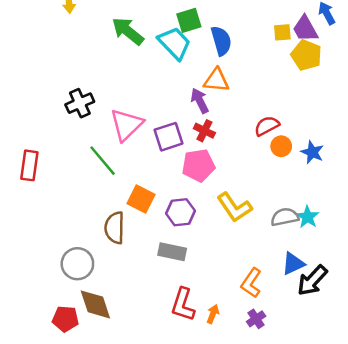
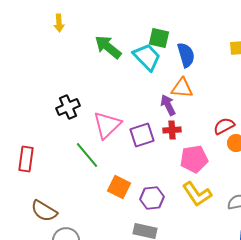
green square: (189, 20) -> (159, 38), turned 30
red cross: (204, 131) -> (172, 130), turned -30
pink pentagon: (198, 165) -> (194, 159), moved
brown semicircle: (115, 228) -> (44, 211), moved, turned -60

